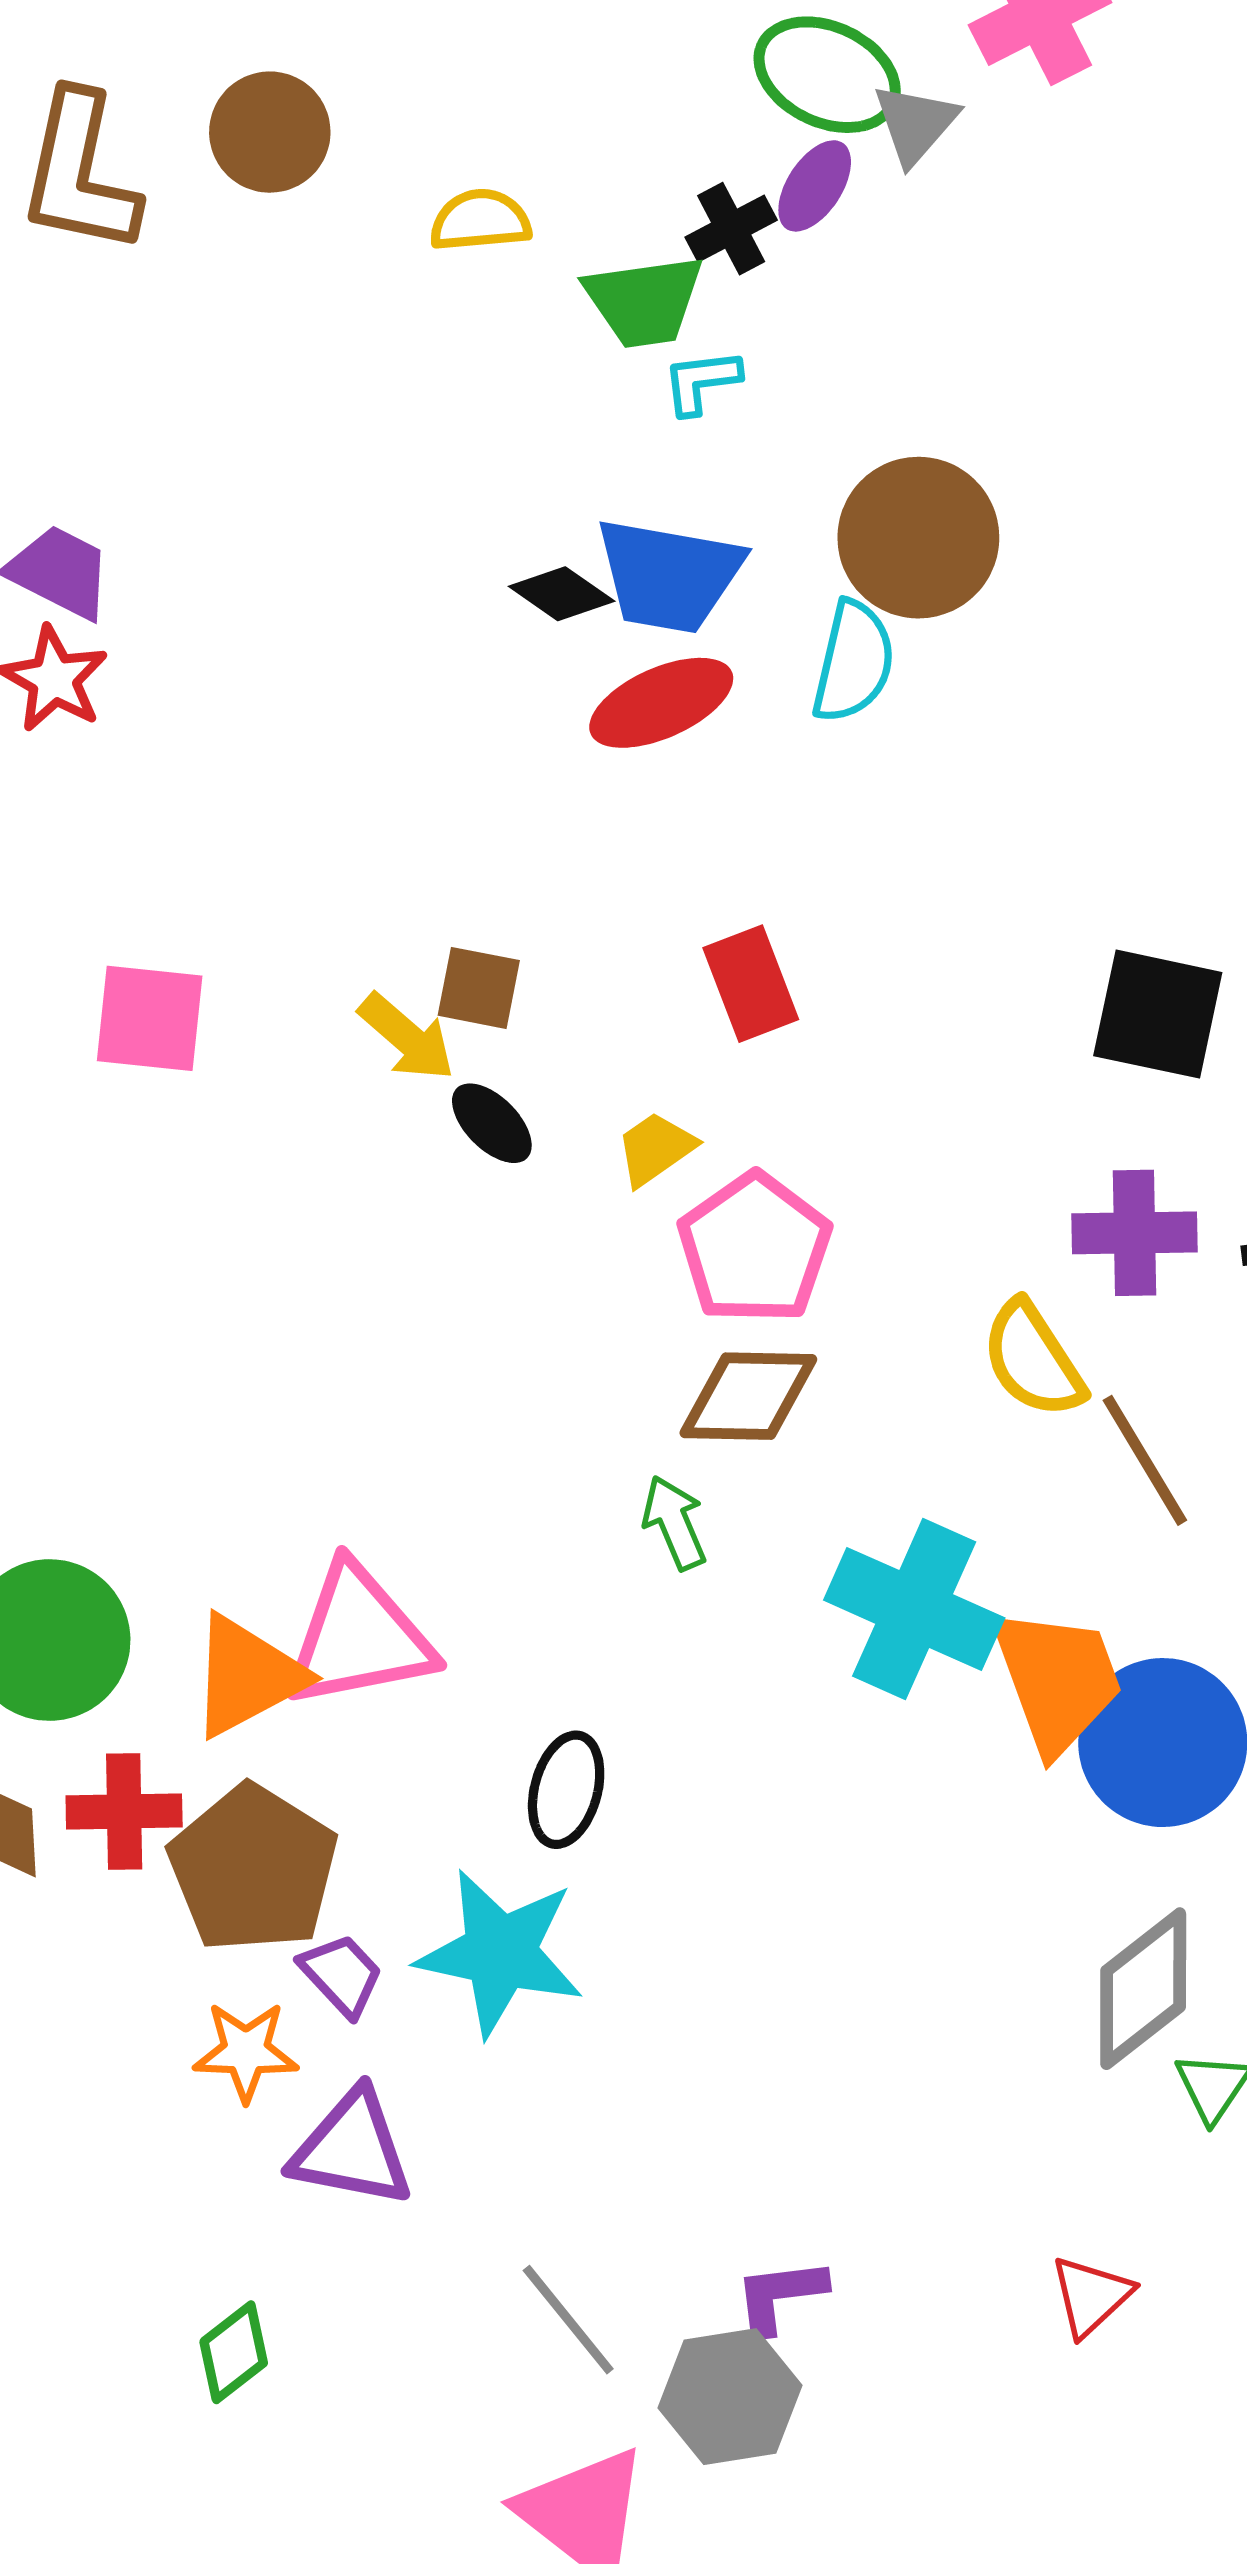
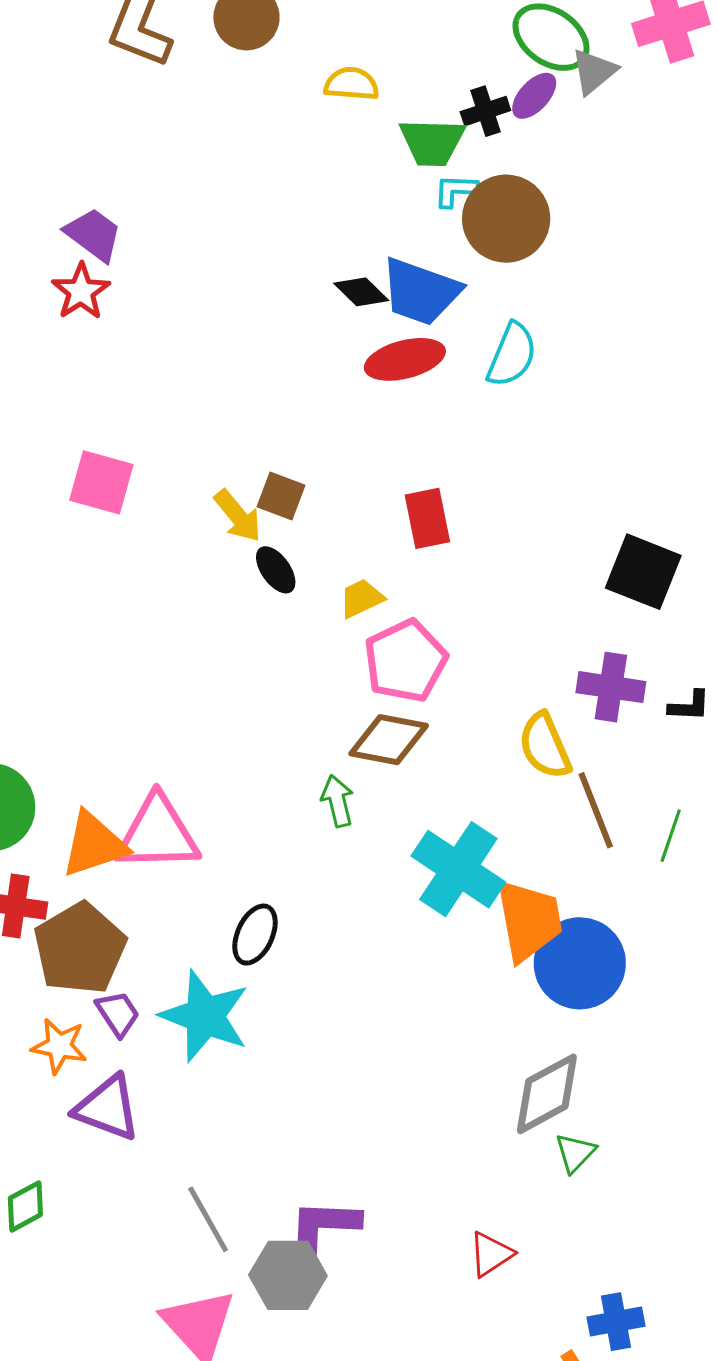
brown circle: (918, 538) -> (506, 219), moved
purple L-shape: (780, 2296) -> (324, 1226), size x1.4

